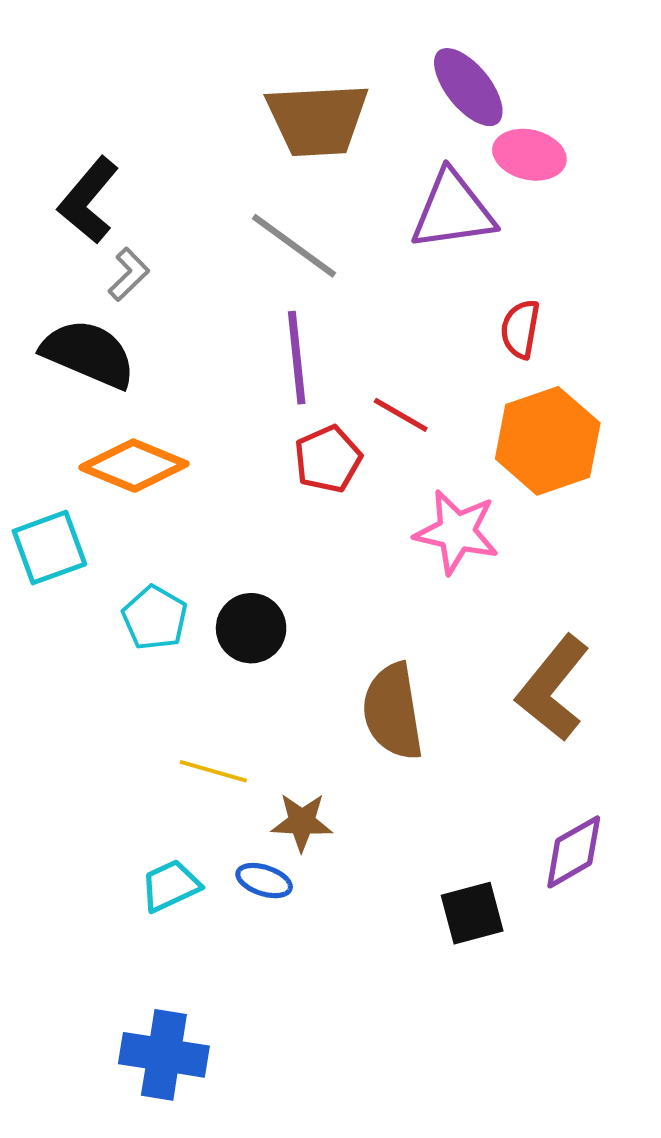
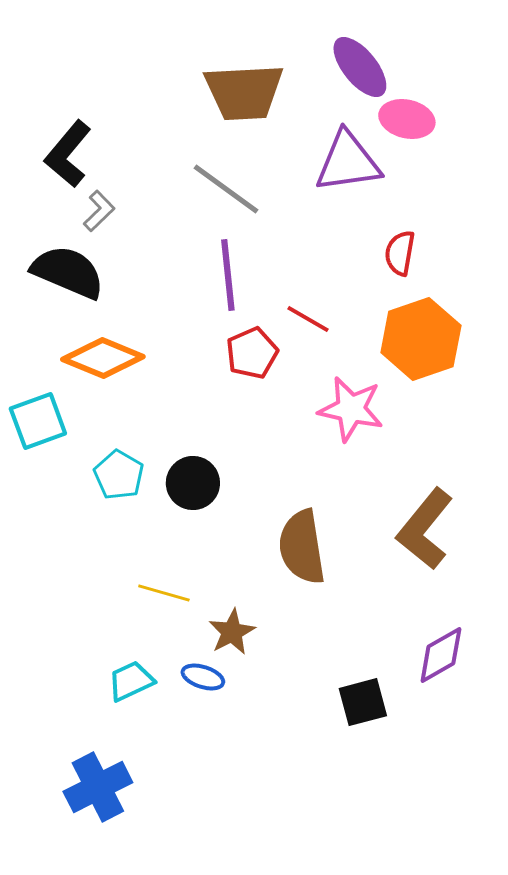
brown star: (302, 822) -> (232, 632), turned -30
blue cross: (164, 1055) -> (98, 787), moved, turned -36

